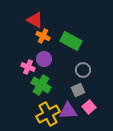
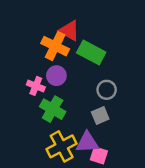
red triangle: (35, 20) -> (69, 31), moved
orange cross: (43, 36) -> (55, 46), size x1.5
pink square: (89, 107) -> (99, 155), moved, turned -32

